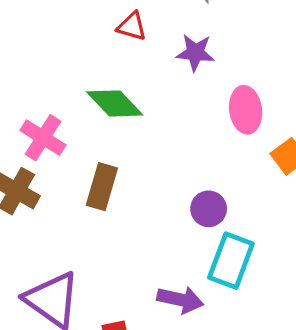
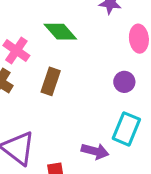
purple circle: (209, 209) -> (124, 82), moved

